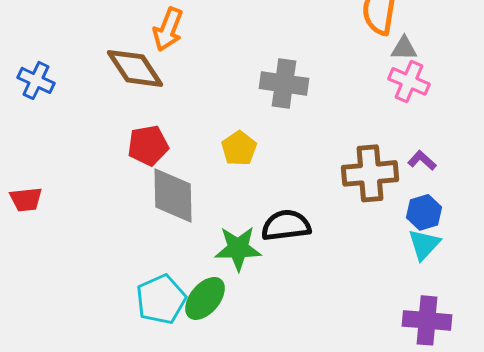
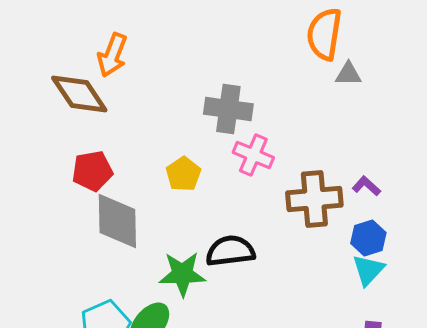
pink cross: (409, 81) -> (253, 155), moved

